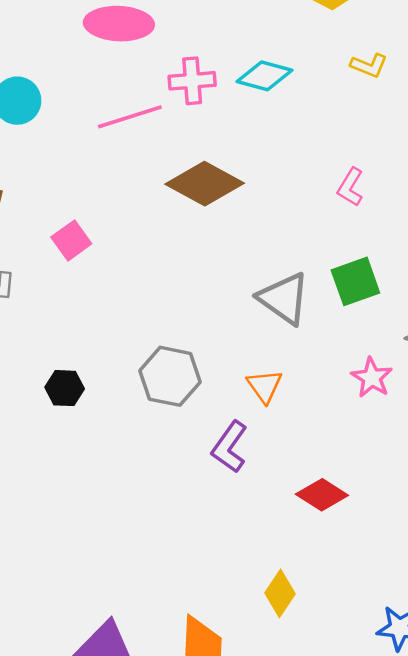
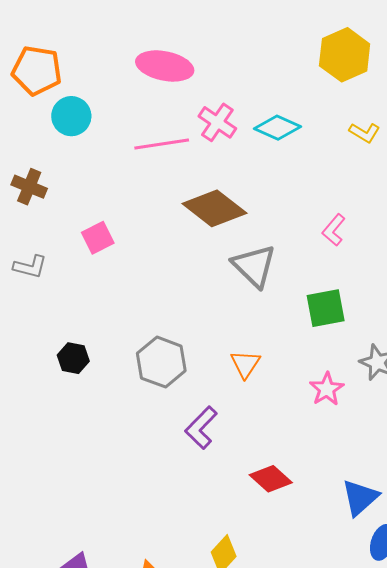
pink cross: (192, 81) -> (217, 122), turned 30
gray triangle: (284, 298) -> (254, 266), moved
orange triangle: (264, 386) -> (245, 364), moved

